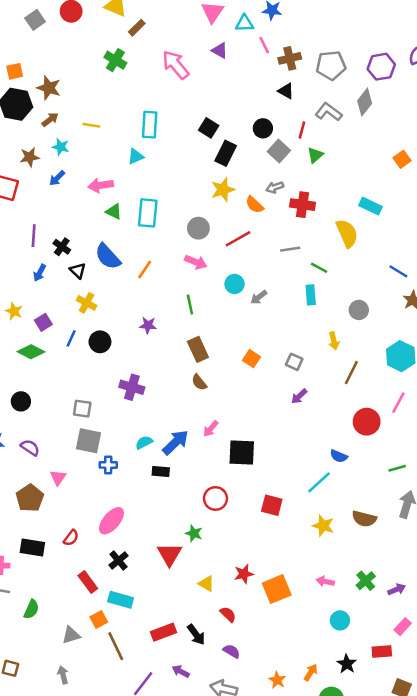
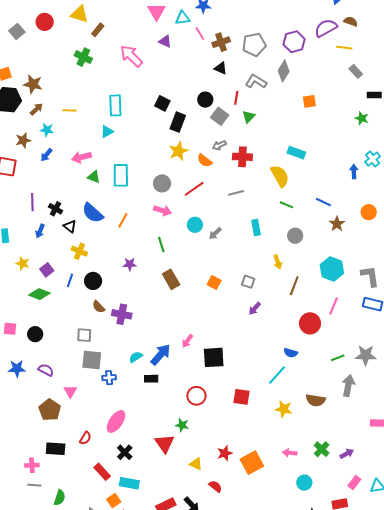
orange square: (402, 159) -> (309, 101), moved, turned 32
green line: (319, 268) -> (287, 205), moved
brown semicircle: (199, 382) -> (99, 307), moved

